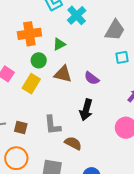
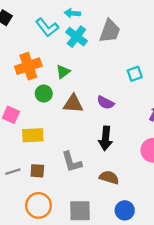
gray trapezoid: (115, 30) -> (110, 31), moved
yellow rectangle: (31, 84) -> (33, 135), moved, turned 66
brown semicircle: (73, 143) -> (109, 177), moved

